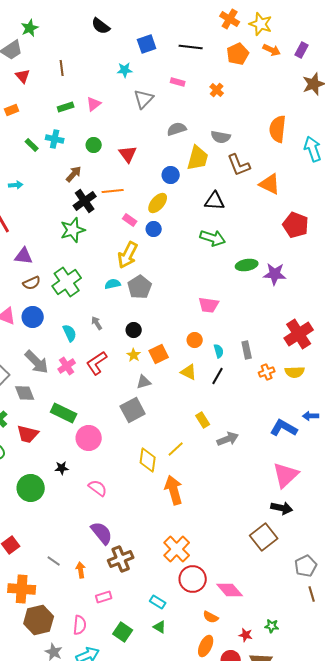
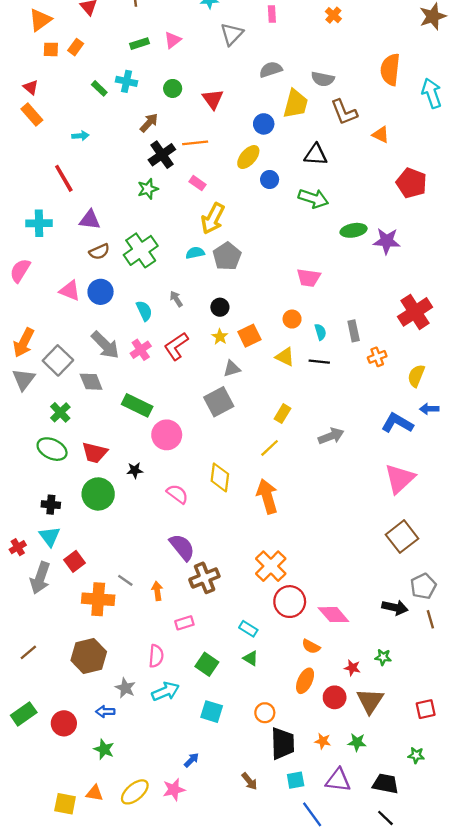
pink rectangle: (178, 82) -> (272, 14), turned 72
orange cross: (217, 90) -> (333, 15), moved
orange rectangle: (12, 110) -> (76, 47), turned -32
orange triangle: (270, 184) -> (381, 135), size x0.7
pink rectangle: (130, 220) -> (197, 183), moved
blue circle: (154, 229) -> (270, 179), moved
green star: (73, 230) -> (148, 189), size x0.7
yellow semicircle: (295, 372) -> (416, 376), moved, turned 114
black line: (218, 376) -> (319, 362), turned 66
yellow rectangle: (203, 420) -> (283, 414), moved, turned 63
red trapezoid: (28, 434) -> (95, 453), moved
yellow diamond: (148, 460) -> (220, 477), moved
black arrow: (282, 508) -> (395, 607), moved
brown square: (264, 537) -> (402, 537), moved
orange cross: (22, 589) -> (98, 599), moved
brown hexagon: (39, 620) -> (89, 656), moved

